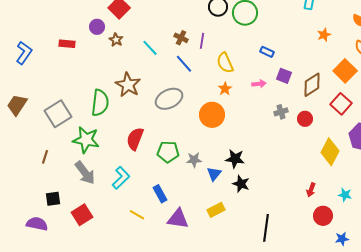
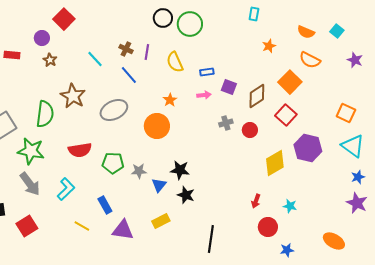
brown star: (116, 40) -> (50, 60), moved
blue rectangle: (267, 52) -> (207, 72), moved, turned -32
yellow semicircle: (225, 63) -> (175, 62), moved
red semicircle: (135, 139) -> (80, 150), turned -120
yellow diamond: (330, 152) -> (275, 163), turned 32

